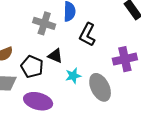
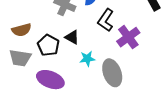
purple cross: (125, 59) -> (128, 37), moved, turned -30

